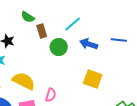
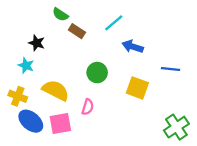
brown rectangle: (42, 31) -> (77, 31), turned -40
blue line: (119, 40) -> (171, 69), moved
green circle: (59, 47) -> (97, 73), moved

